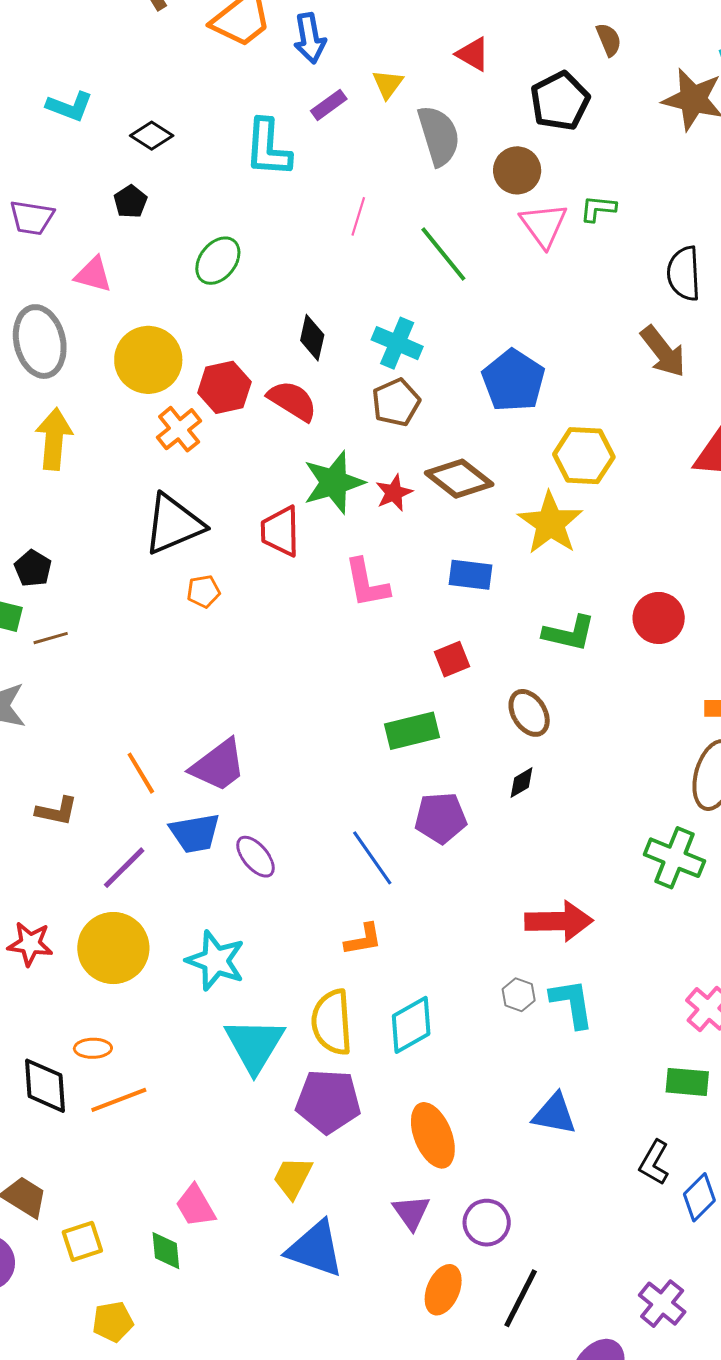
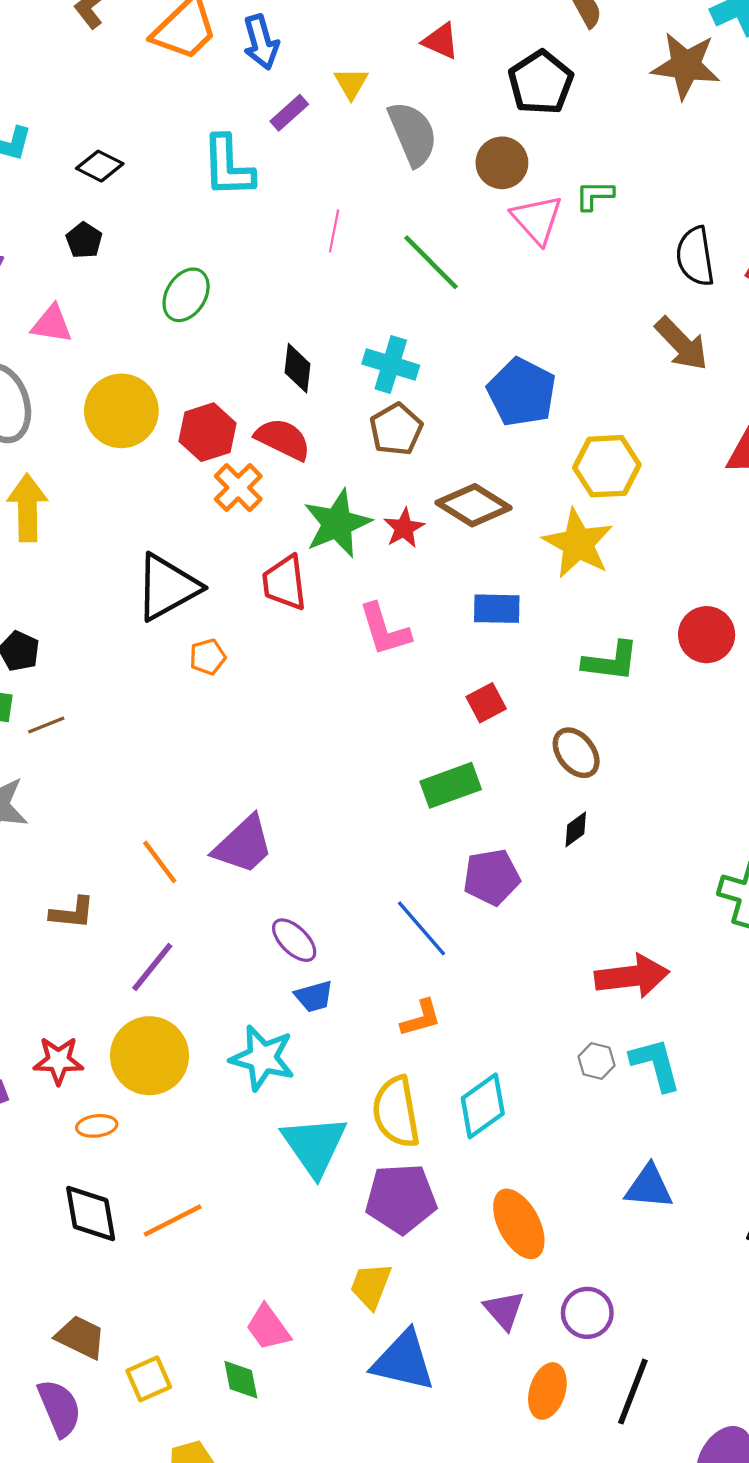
orange cross: (179, 429) -> (238, 488), moved
blue trapezoid: (195, 833) -> (314, 996), moved, size x0.7
orange ellipse: (93, 1048) -> (97, 1126), moved

